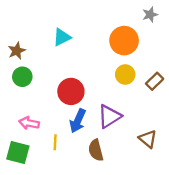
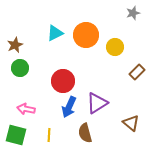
orange circle: (124, 41) -> (86, 35), moved
yellow circle: (125, 75) -> (115, 47), moved
yellow line: (55, 142) -> (49, 135), moved

